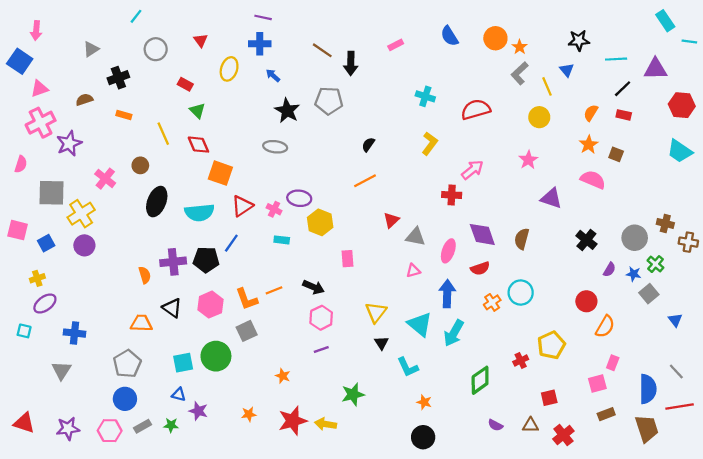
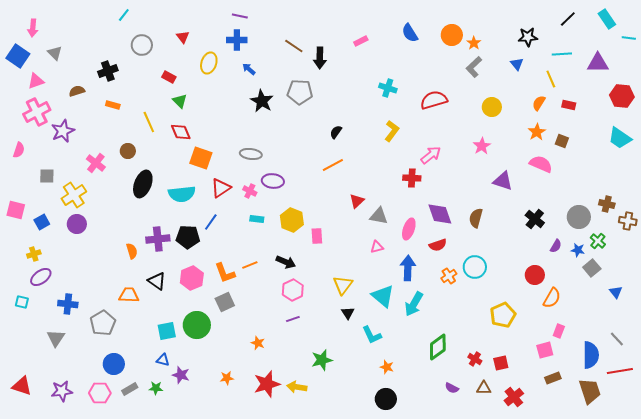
gray triangle: (91, 49) -> (55, 53), moved, turned -42
yellow line: (547, 86) -> (551, 79), moved
black line: (623, 89) -> (568, 19), moved
gray ellipse: (275, 147) -> (251, 154), moved
gray square: (52, 193) -> (47, 176), size x0.6
yellow hexagon: (320, 222) -> (292, 220), moved
red cross: (521, 360) -> (475, 359), moved, turned -32
gray pentagon: (127, 364) -> (103, 323), moved

